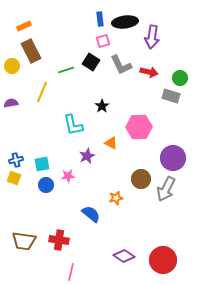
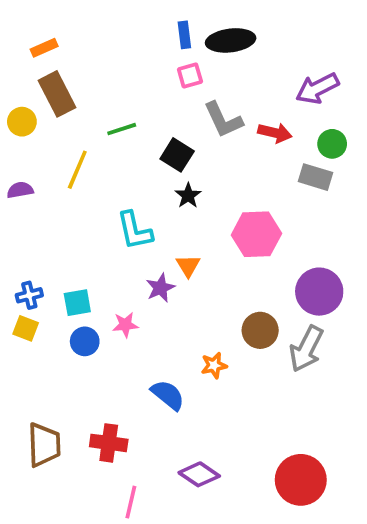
purple arrow: (152, 37) -> (317, 88), moved, turned 55
black square: (91, 62) -> (177, 155), moved
orange triangle: (111, 143) -> (188, 266), moved, turned 32
brown trapezoid: (24, 241) -> (44, 445), turned -100
purple diamond: (124, 256) -> (199, 474), moved

